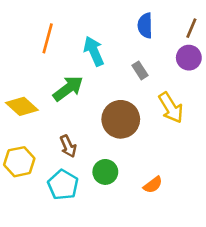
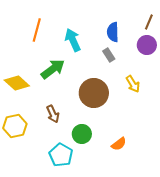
blue semicircle: (145, 26) -> (113, 32), moved
yellow arrow: (171, 108) -> (133, 84), size x0.7
cyan pentagon: (63, 185) -> (61, 155), moved

